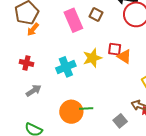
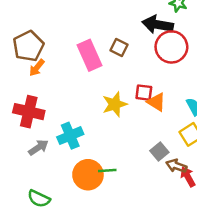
red cross: (26, 63) -> (29, 112), size x1.6
cyan cross: (66, 67) -> (70, 136), moved
gray square: (120, 121) -> (159, 152), moved

